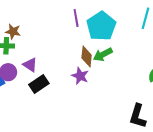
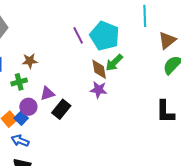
brown star: (13, 32) -> (30, 61), moved
purple triangle: (30, 65) -> (47, 93), turned -35

